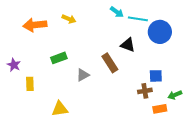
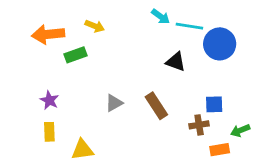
green rectangle: (59, 58) -> (76, 55), moved
brown rectangle: (110, 63) -> (156, 106), moved
purple star: (14, 65) -> (49, 100), moved
yellow rectangle: (30, 84) -> (49, 132), moved

